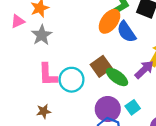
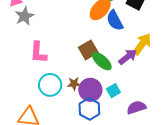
gray star: (42, 35) -> (24, 16), moved
cyan circle: (72, 80) -> (50, 85), moved
brown star: (44, 111) -> (74, 84), moved

